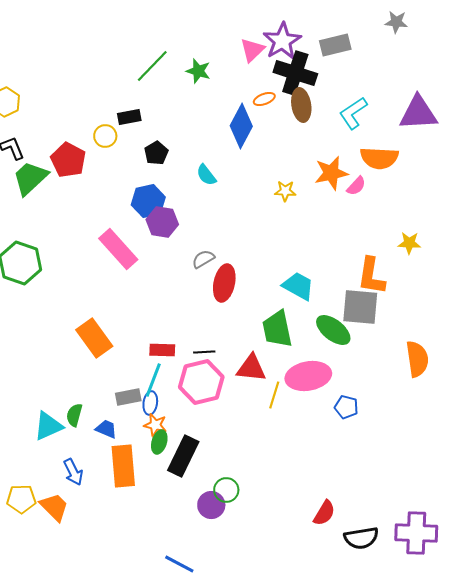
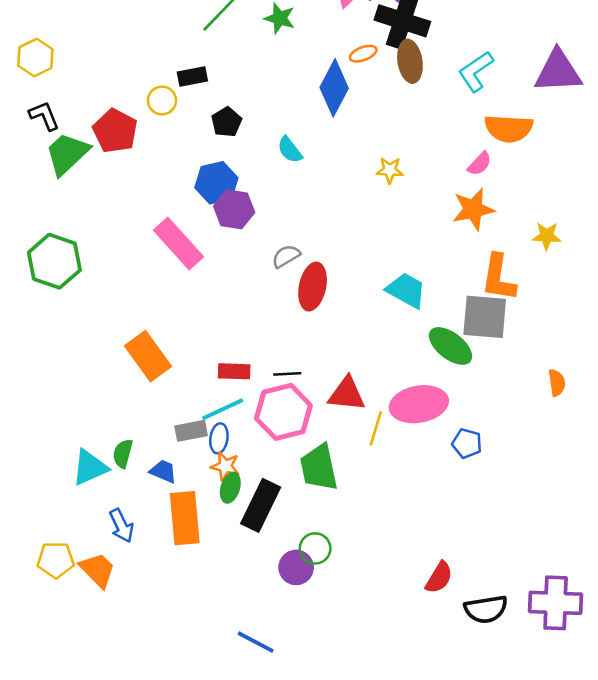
orange star: (331, 173) -> (473, 209), moved
green trapezoid: (277, 329) -> (319, 467), moved
orange semicircle: (417, 359) -> (557, 383), size x0.6
cyan line: (153, 380) -> (223, 409), turned 44

